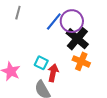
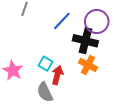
purple circle: (72, 21) -> (97, 21), moved
black cross: (77, 39) -> (85, 41), turned -30

